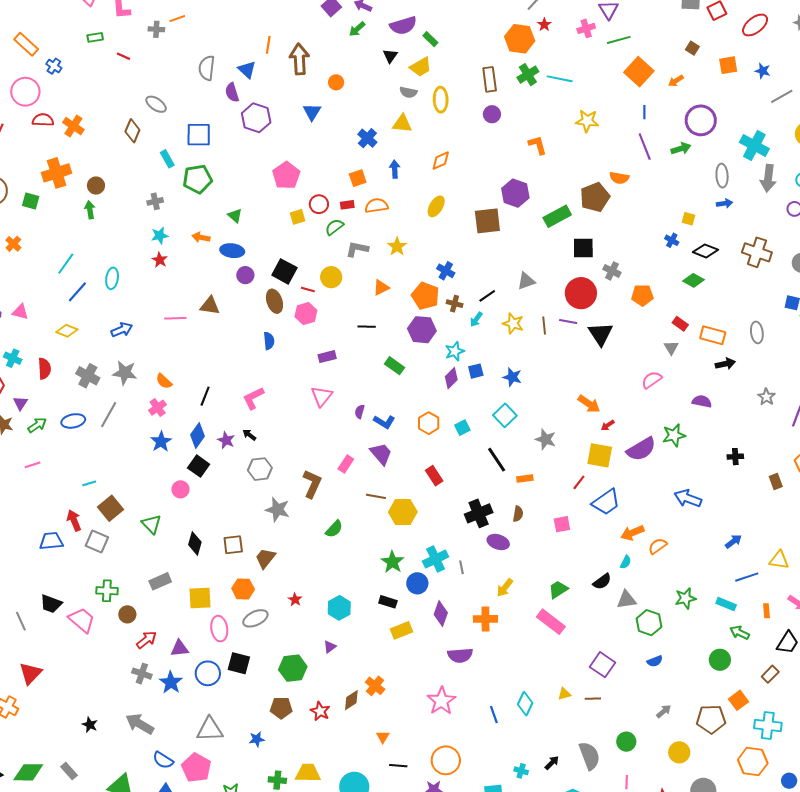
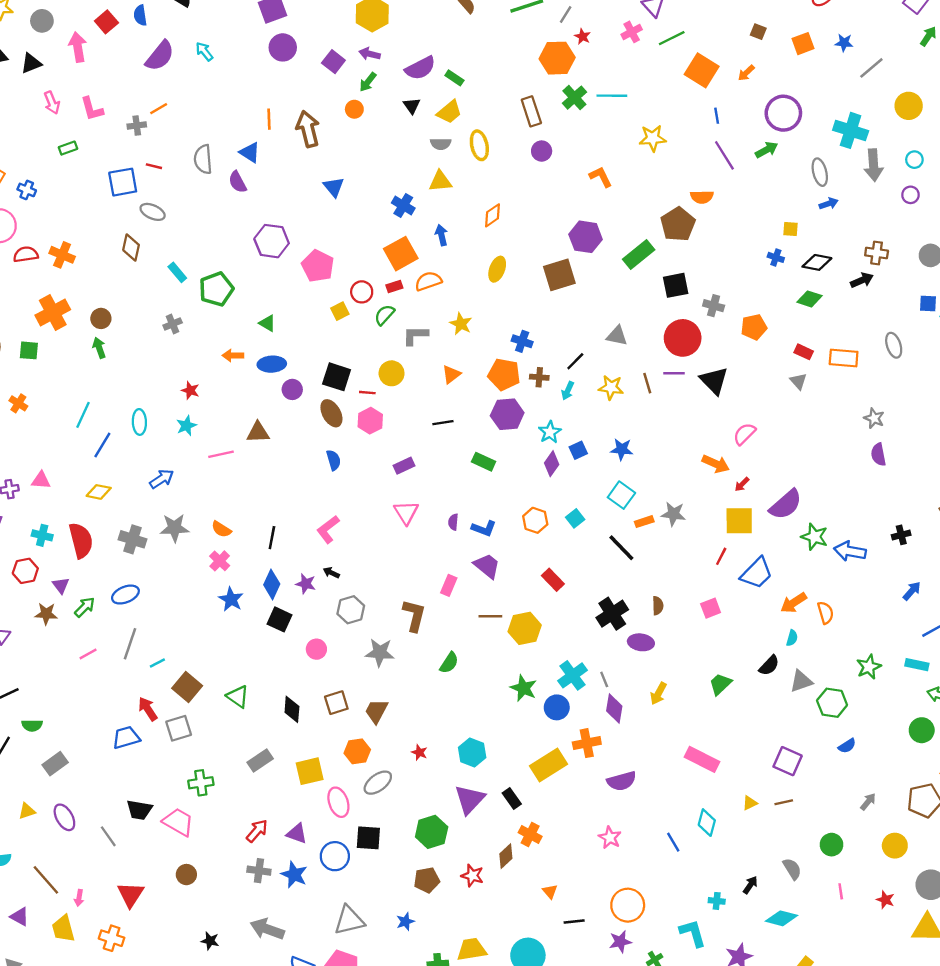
red line: (123, 56) -> (154, 166), moved
orange circle: (336, 82) -> (354, 109), moved
purple hexagon: (256, 118) -> (272, 241), moved
blue square: (199, 135) -> (123, 182), moved
orange square: (358, 178) -> (401, 254), size x1.6
cyan star: (160, 236) -> (186, 426), moved
brown cross: (757, 252) -> (877, 253), size x0.7
gray triangle: (526, 281) -> (617, 336), turned 42
black arrow: (725, 364) -> (862, 280), moved
red semicircle: (44, 369) -> (81, 540), size x1.4
pink semicircle: (652, 380) -> (744, 434), moved
gray star: (766, 397) -> (874, 418), moved
purple semicircle: (702, 401) -> (878, 455), moved, turned -102
gray line: (109, 415) -> (130, 644), moved
green star: (674, 435) -> (815, 537), moved, turned -30
black cross: (735, 457) -> (901, 535), moved
orange rectangle: (525, 478) -> (644, 522), moved
pink circle: (180, 489) -> (316, 649), moved
gray square: (97, 541) -> (179, 728), turned -30
orange semicircle: (658, 546) -> (825, 613), turned 120
black rectangle: (388, 602) -> (512, 799), moved, turned 48
brown circle: (127, 614) -> (186, 875), moved
purple diamond: (441, 614) -> (614, 709), moved
orange cross: (485, 619) -> (587, 743), moved
pink rectangle: (551, 622) -> (702, 759), moved
yellow rectangle: (401, 630) -> (549, 765), size x1.4
purple triangle: (330, 647) -> (470, 799), size x2.0
purple triangle: (180, 648) -> (297, 834), turned 36
pink star: (441, 701) -> (610, 838), size x0.7
gray semicircle: (589, 756) -> (792, 869), size x0.7

